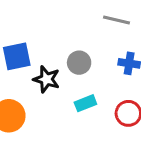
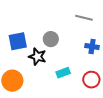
gray circle: (79, 63) -> (51, 39), moved

